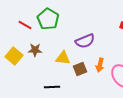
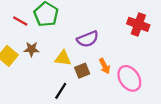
orange arrow: (100, 65) -> (105, 66), turned -40
black line: (52, 87) -> (61, 91), moved, turned -56

